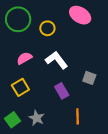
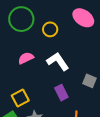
yellow square: (20, 87) -> (20, 98), moved

